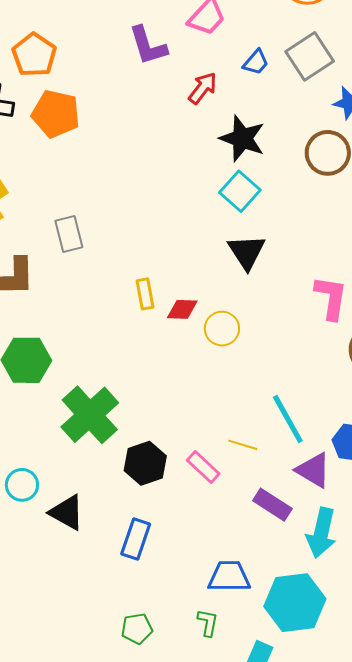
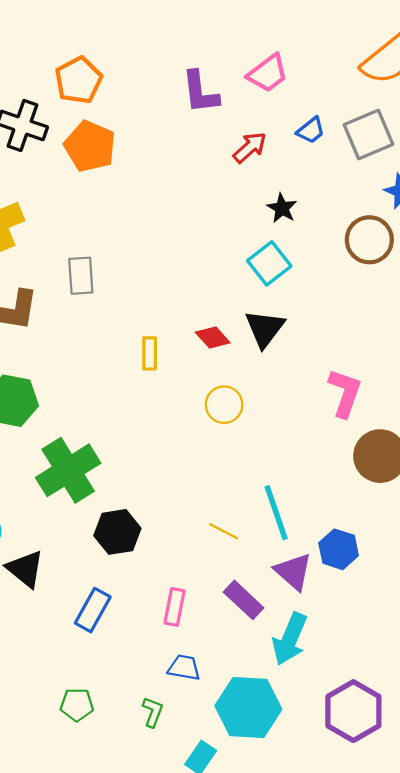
black star: (242, 139) -> (282, 208), size x0.6
red diamond: (182, 309) -> (213, 338), moved, turned 36
pink rectangle: (203, 467) -> (174, 607), moved, turned 48
blue trapezoid: (229, 577) -> (184, 668), size x0.7

